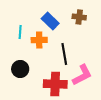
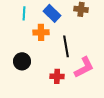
cyan line: (20, 32) -> (24, 13), moved
red cross: (55, 84) -> (57, 76), size x0.6

